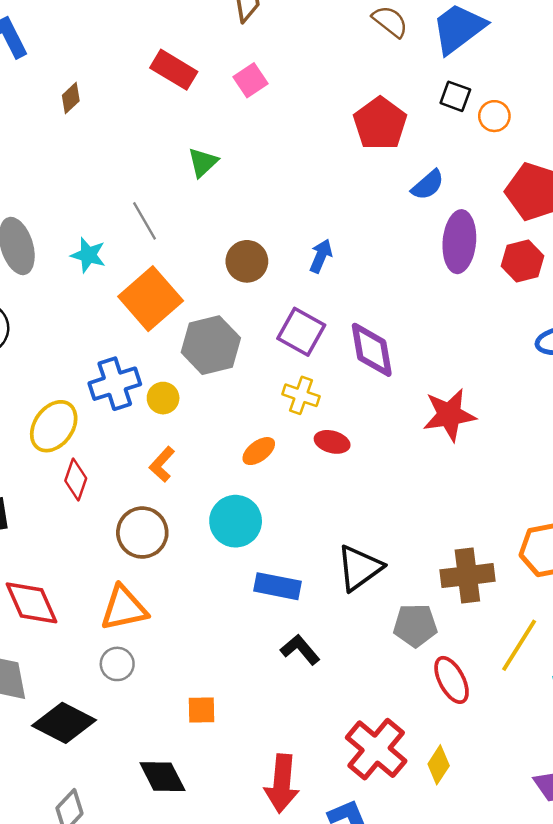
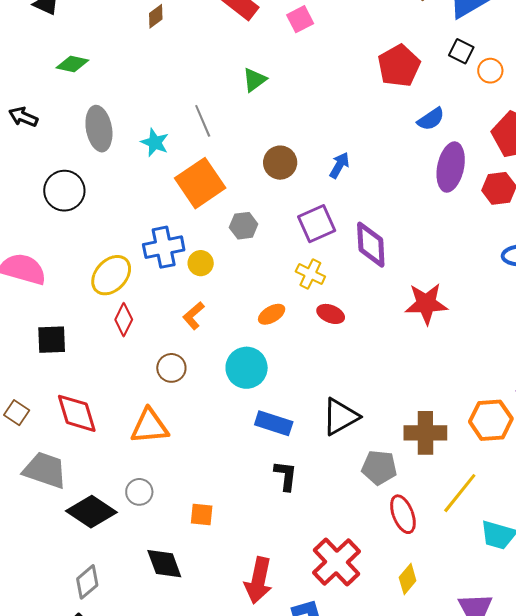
purple square: (301, 332) -> (317, 224), turned 30
gray hexagon: (211, 345) -> (244, 226), size x0.6
brown circle: (142, 533) -> (171, 368), size x0.7
black L-shape: (300, 650) -> (286, 476), turned 40
gray circle: (117, 664) -> (139, 492), moved
yellow diamond: (439, 765) -> (408, 579), moved

